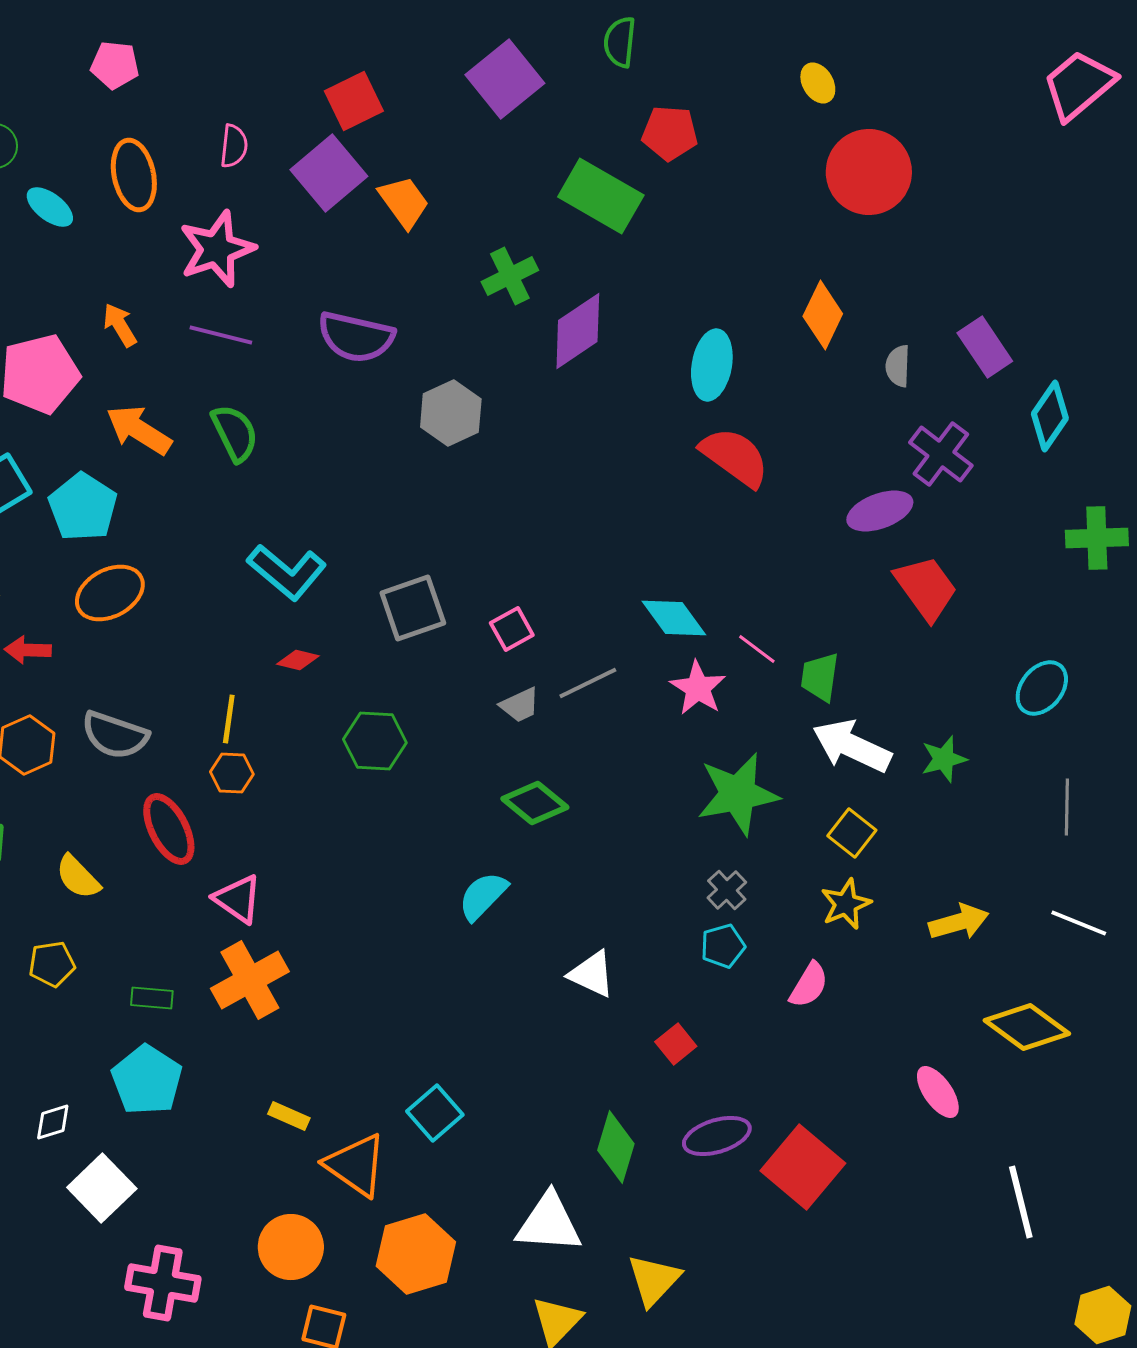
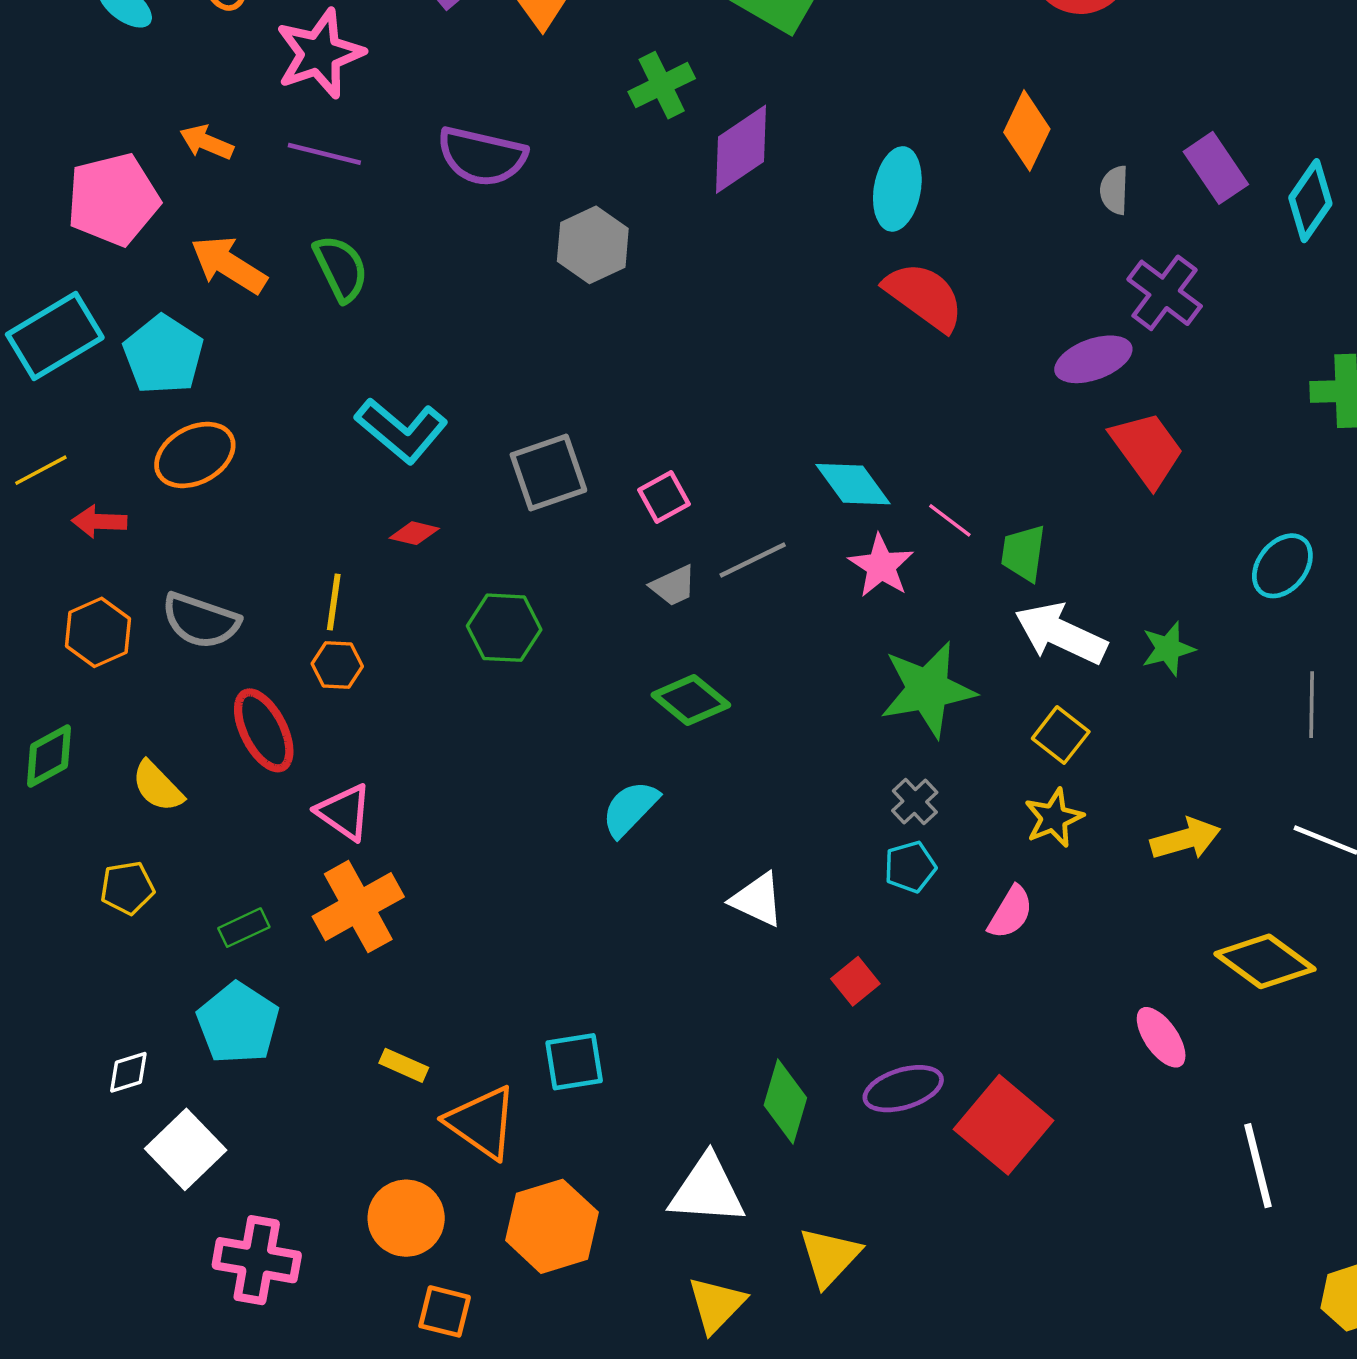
orange arrow: (120, 325) -> (207, 142), turned -36
cyan diamond: (1050, 416) -> (1310, 201), moved
green rectangle: (152, 998) -> (244, 928), turned -30
cyan square: (435, 1113) -> (574, 1062), turned 32

